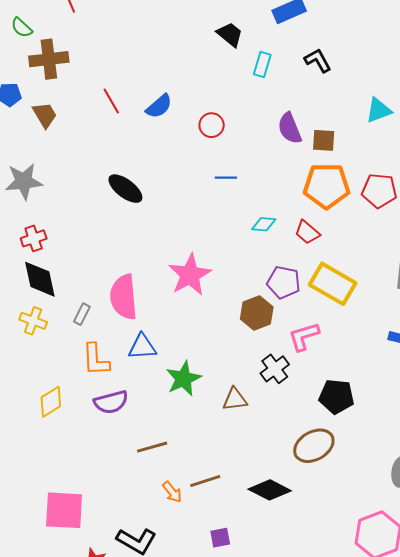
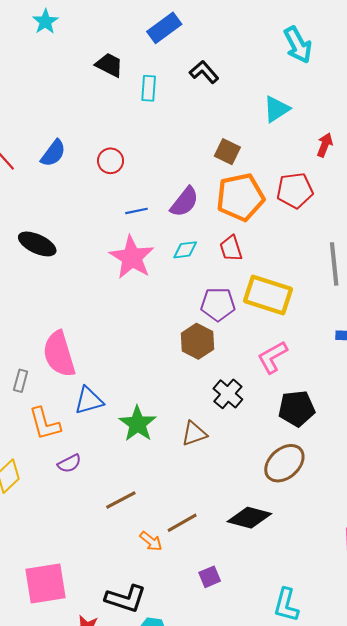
purple semicircle: (290, 128) -> (184, 202), moved, turned -108
brown square: (324, 140) -> (227, 152), turned 35
red trapezoid: (307, 232) -> (231, 248), turned 44
pink star: (190, 275) -> (132, 257), moved
pink L-shape: (304, 336) -> (272, 357), moved
purple semicircle: (111, 402) -> (69, 463), size x0.7

